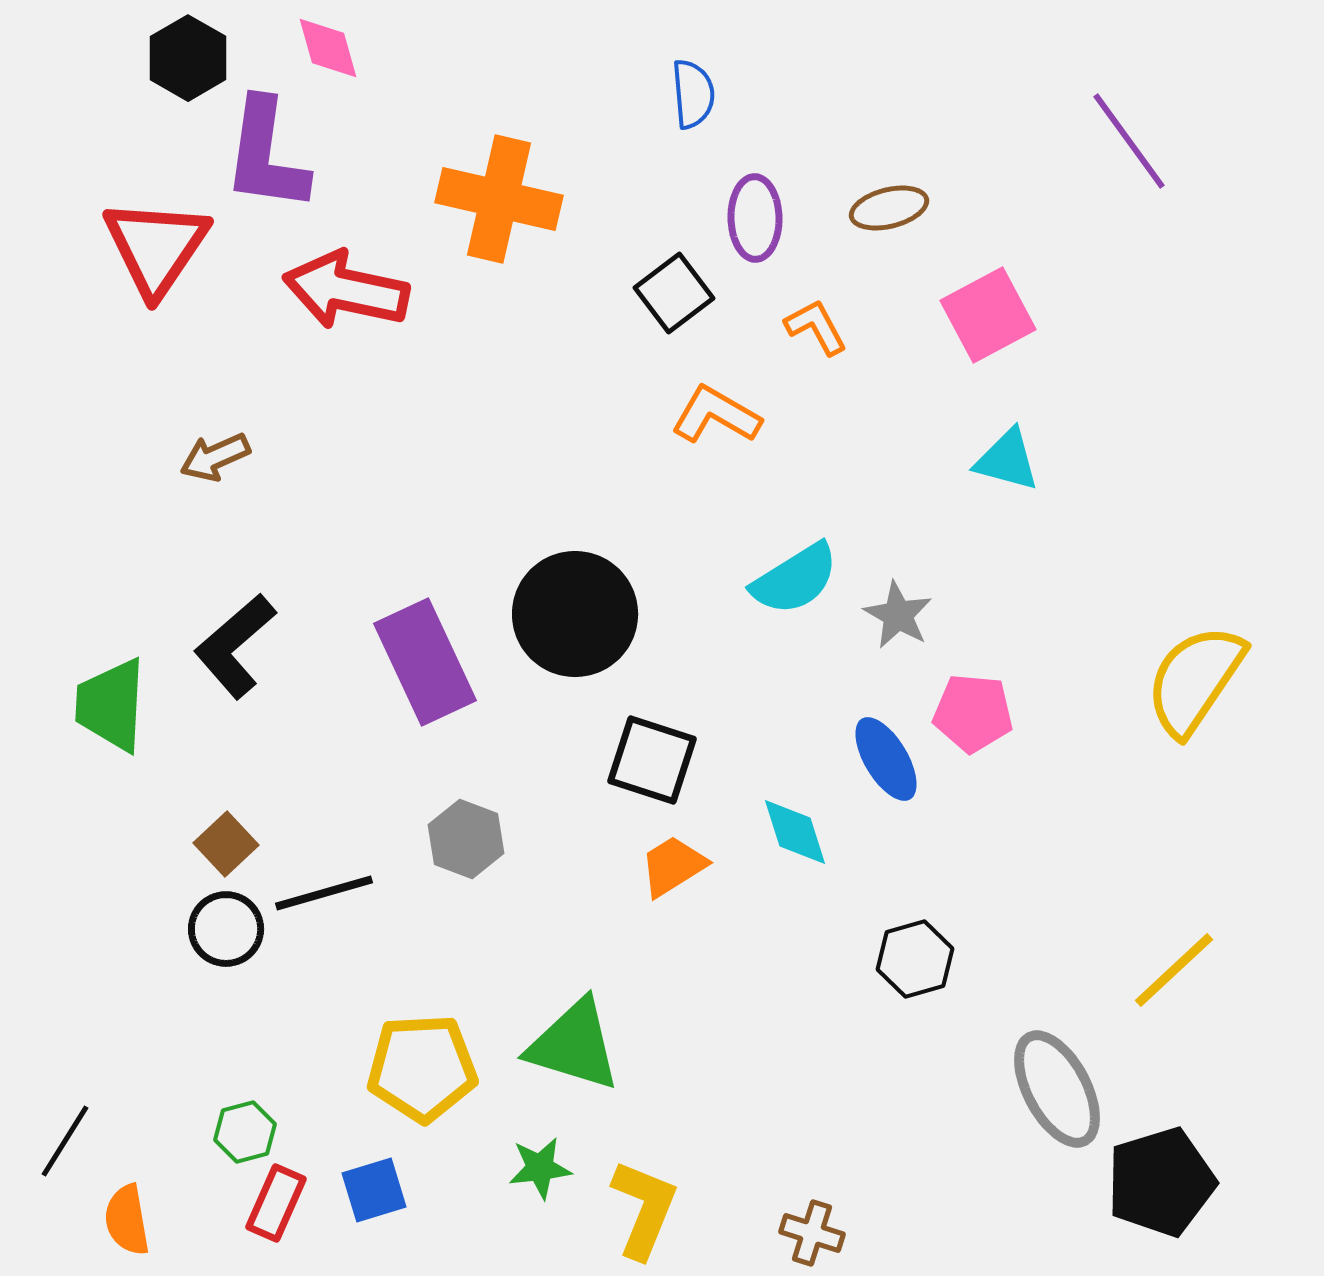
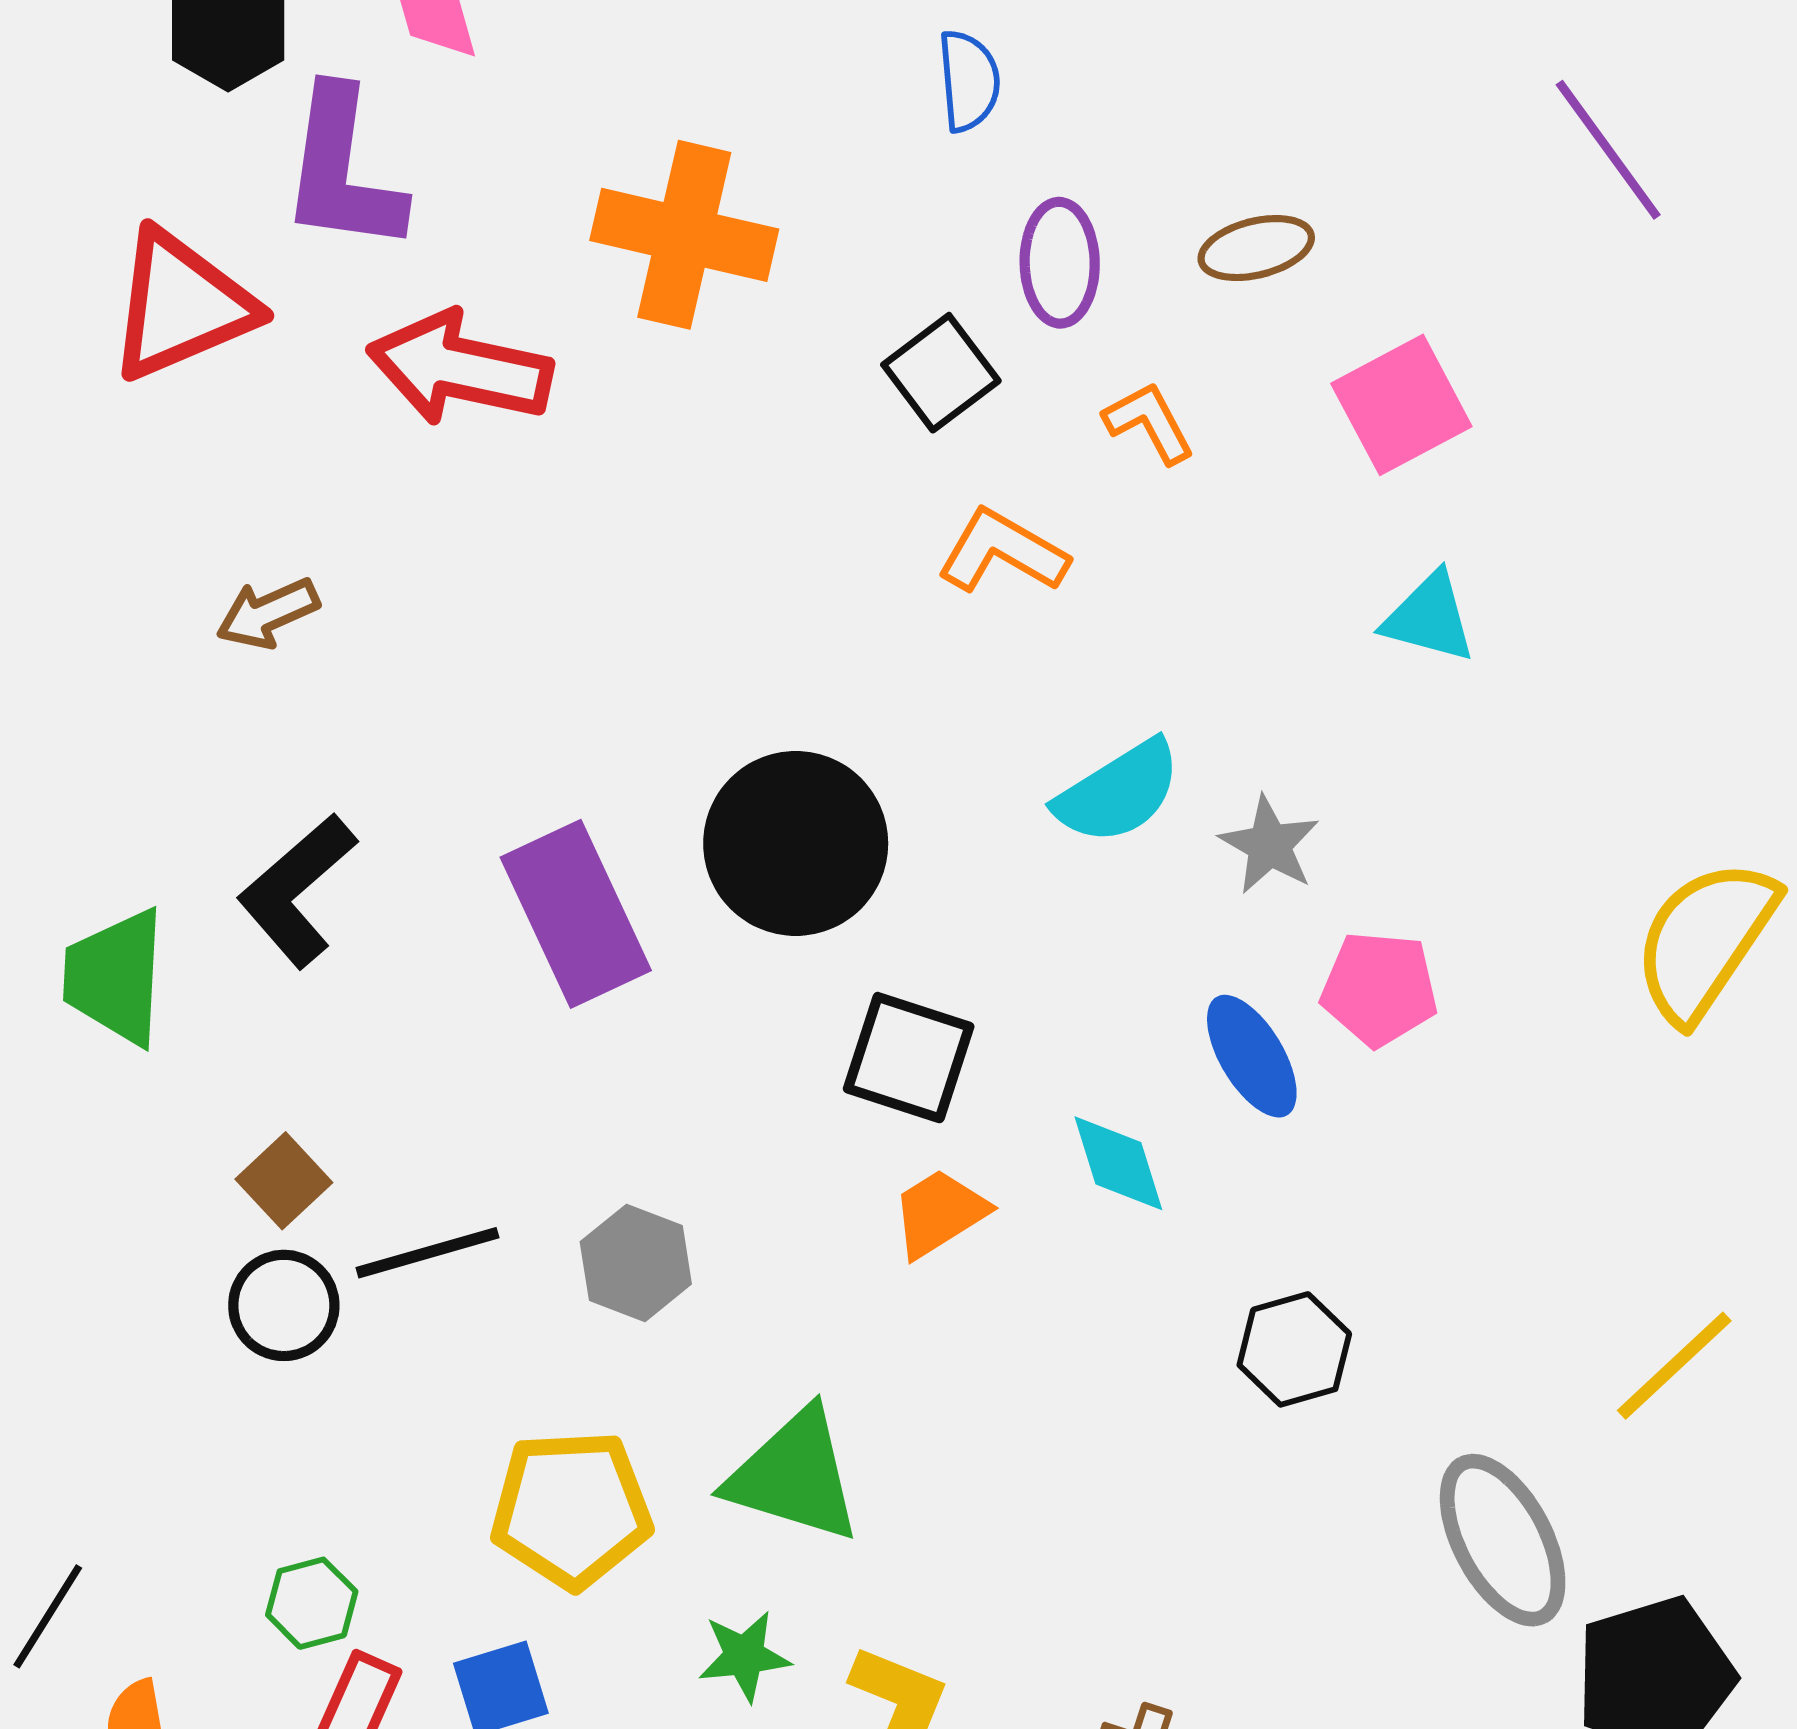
red triangle: (156, 247) -> (181, 305), turned 33
gray hexagon: (466, 839) -> (636, 1263), moved

